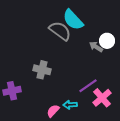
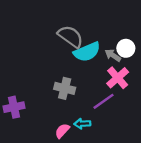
cyan semicircle: (73, 20) -> (87, 52), moved, turned -70
gray cross: (42, 70) -> (65, 88), moved
pink cross: (102, 98) -> (118, 78), moved

